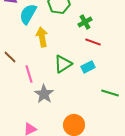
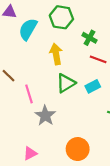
green cross: (85, 22) -> (90, 38), turned -32
yellow arrow: (42, 37) -> (56, 54), moved

